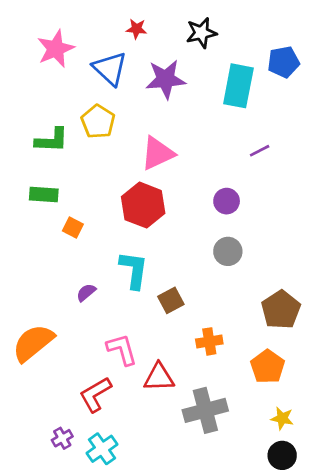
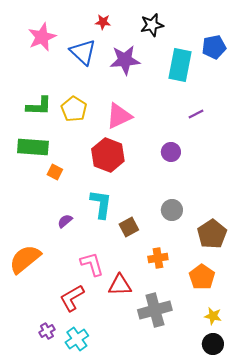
yellow pentagon: (98, 122) -> (74, 109), moved
green rectangle: (44, 194) -> (33, 147), size x1.4
gray circle: (228, 251) -> (172, 210), moved

